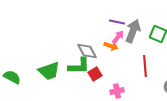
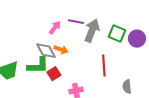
pink arrow: (118, 37) -> (55, 28), moved
orange arrow: (111, 46) -> (61, 50), moved

